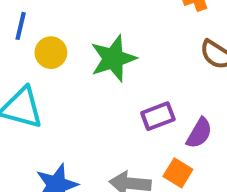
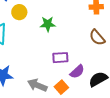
green star: (113, 59) -> (48, 24), size x0.7

